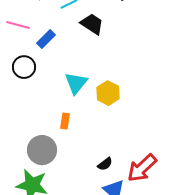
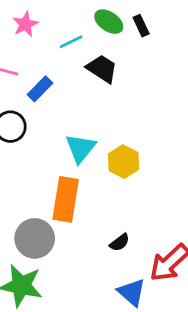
orange rectangle: (65, 121) -> (66, 199), size x2.0
black semicircle: (105, 164) -> (120, 242), moved

